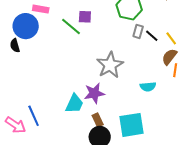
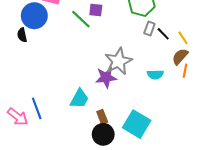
cyan semicircle: (148, 87) -> (155, 75), moved
purple star: (94, 93) -> (106, 77), moved
cyan square: (131, 125) -> (137, 124), turned 36

